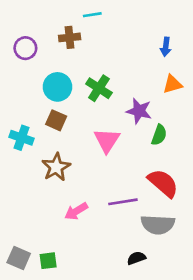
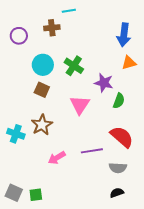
blue arrow: (166, 47) -> (124, 35), size x1.6
cyan cross: (21, 138) -> (16, 134), moved
gray semicircle: (158, 225) -> (118, 168), size x0.7
black semicircle: (136, 258) -> (117, 193), moved

